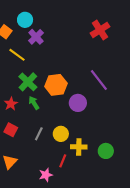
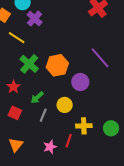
green arrow: (34, 103) -> (37, 97), moved, turned -96
yellow circle: (61, 134) -> (65, 105), moved
pink star: (46, 175) -> (50, 147), moved

